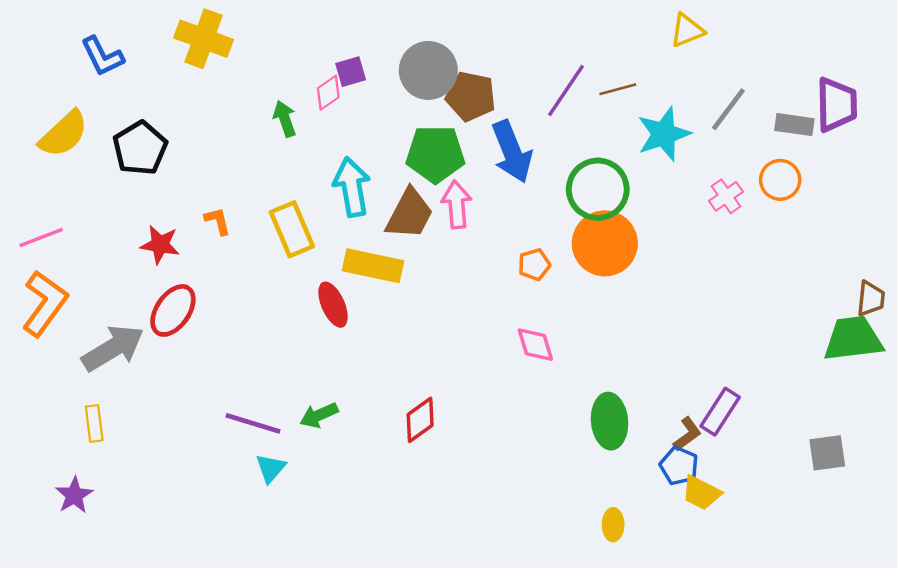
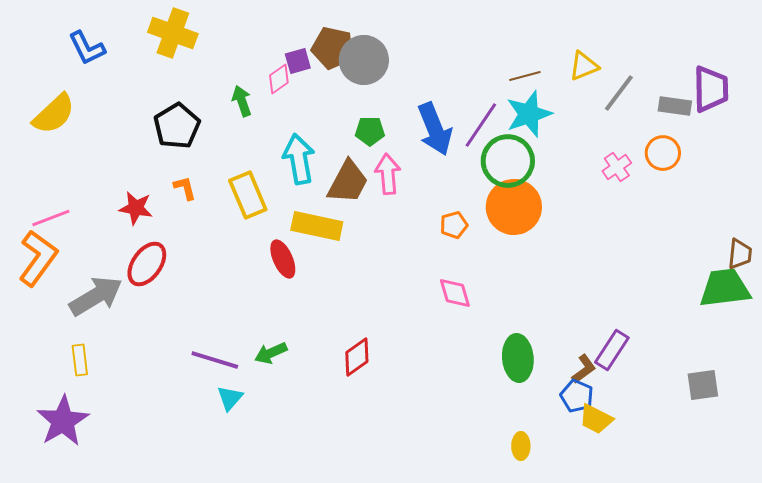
yellow triangle: (687, 30) -> (584, 66), moved
purple line: (566, 90) -> (481, 125), moved
brown pentagon: (471, 96) -> (333, 48), moved
cyan star: (664, 134) -> (529, 114), moved
black pentagon: (140, 148) -> (177, 126), moved
green pentagon: (435, 154) -> (370, 131), size x0.6
pink line: (41, 238) -> (51, 218), moved
purple star: (74, 495) -> (63, 421), size x1.6

